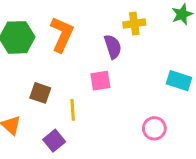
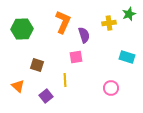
yellow cross: (134, 24) -> (109, 23), moved
orange L-shape: (62, 34) -> (63, 22), moved
yellow line: (73, 110) -> (65, 80), moved

